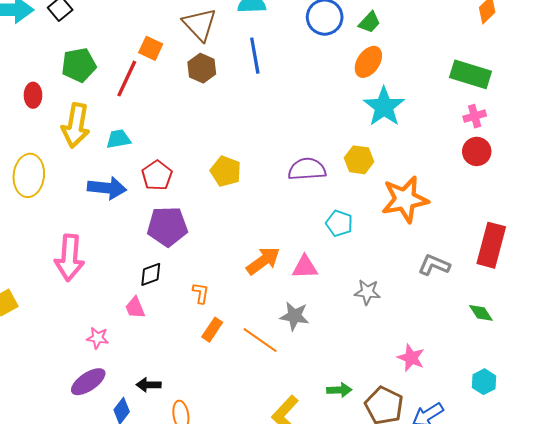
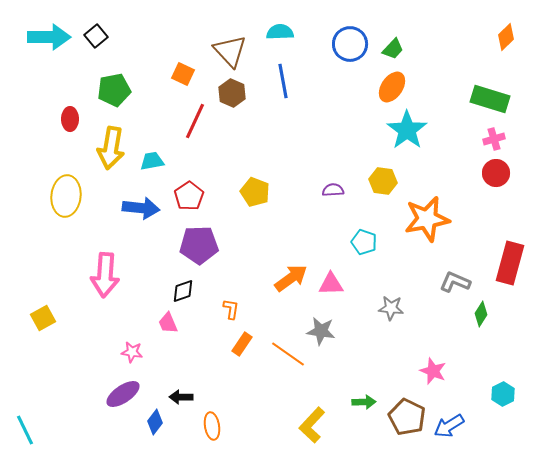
red line: (127, 79) -> (195, 121), moved
purple semicircle: (307, 169) -> (333, 190), size x0.6
green diamond: (481, 313) -> (481, 314), moved, turned 65

